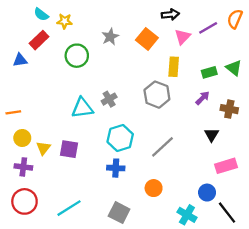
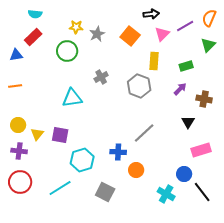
cyan semicircle: (41, 14) -> (35, 14), turned -32
yellow star: (65, 21) -> (76, 27), moved
green triangle: (234, 68) -> (208, 45), moved, turned 35
gray cross: (109, 99) -> (101, 77), moved
orange line: (13, 112) -> (15, 86), moved
cyan hexagon: (120, 138) -> (82, 160), moved
blue cross: (116, 168) -> (118, 152), moved

